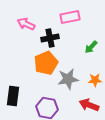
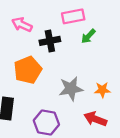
green arrow: (91, 47) -> (88, 36), moved
orange pentagon: (46, 63) -> (28, 70), moved

